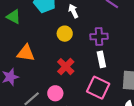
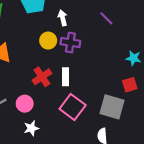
purple cross: (99, 36) -> (70, 43), moved
white rectangle: (101, 59) -> (66, 77), moved

